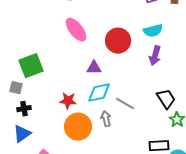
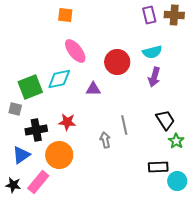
cyan diamond: (99, 93) -> (59, 79), moved
gray line: (125, 104) -> (124, 125), turned 48
black cross: (24, 109) -> (36, 130), moved, size x1.5
orange circle: (78, 127) -> (59, 155), moved

